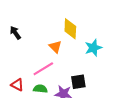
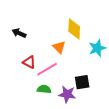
black arrow: (15, 33) -> (19, 33), turned -32
red triangle: (17, 85) -> (29, 62), moved

